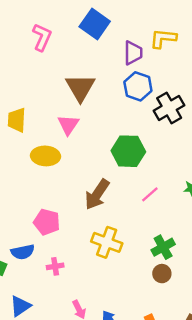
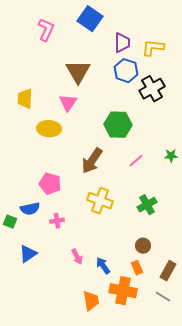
yellow L-shape: (163, 38) -> (153, 48), moved
brown circle: (162, 274) -> (143, 246), moved

